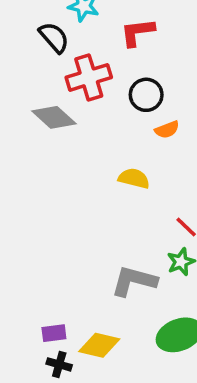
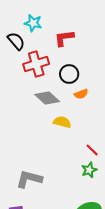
gray diamond: (54, 117) -> (47, 98), moved
gray L-shape: (134, 281) -> (29, 179), moved

